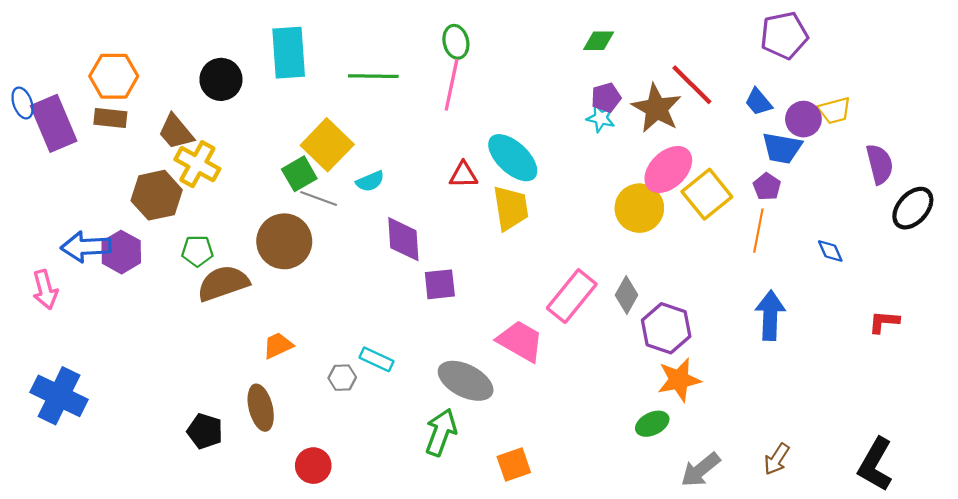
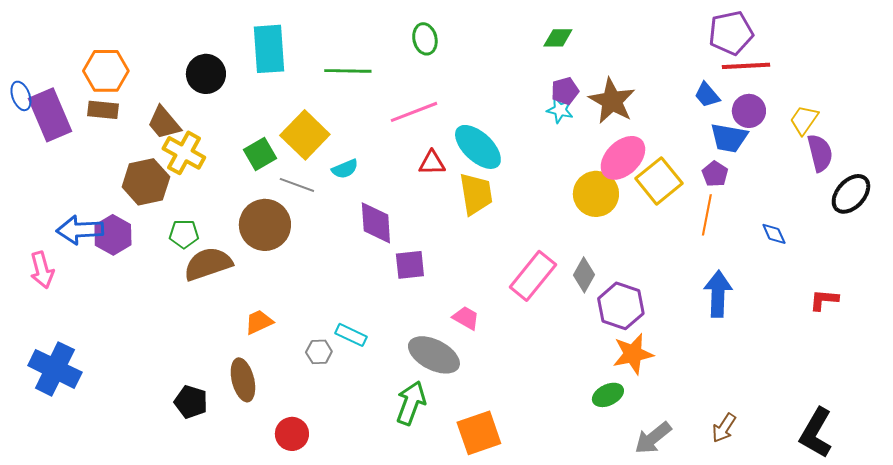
pink line: (452, 85) -> (414, 112), moved, turned 57
red line: (692, 85) -> (746, 66), moved, turned -48
yellow trapezoid: (835, 110) -> (804, 120), moved, turned 140
green square: (299, 174) -> (260, 154), moved
pink trapezoid: (520, 341) -> (466, 318), moved, size x0.6
orange square: (514, 464) -> (479, 433), size x1.4

